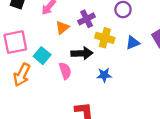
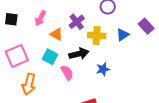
orange triangle: (62, 28) -> (56, 34), turned -40
cyan square: (42, 56) -> (50, 57), moved

